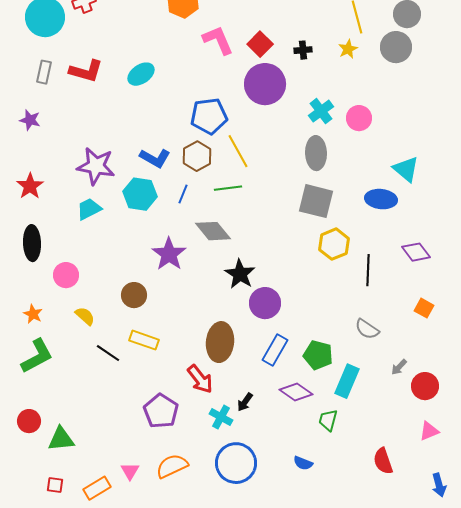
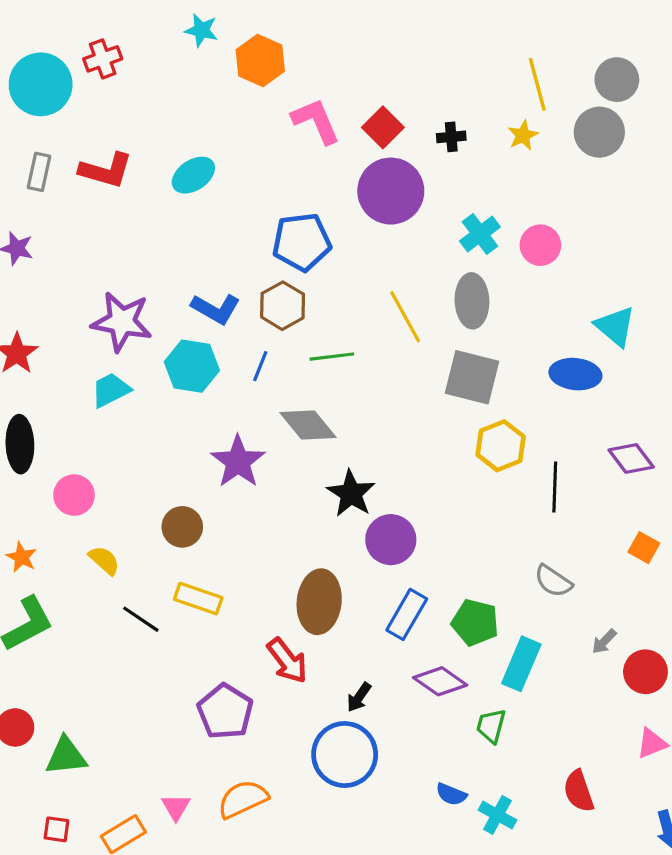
yellow line: (238, 151) -> (405, 317), moved
cyan cross: (221, 417) -> (497, 815), moved
blue circle: (236, 463) -> (345, 755), moved

